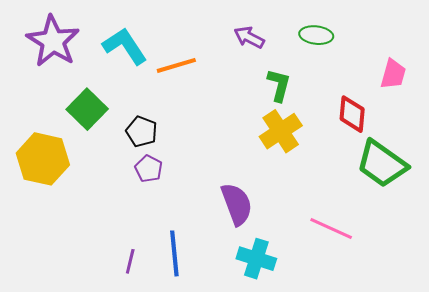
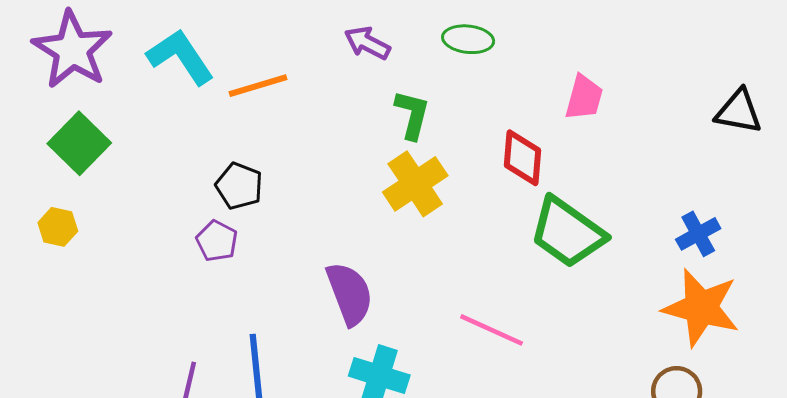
green square: (87, 109) -> (79, 143), moved
black pentagon: (142, 132) -> (239, 186), moved
yellow hexagon: (43, 159) -> (58, 227), size x0.5

